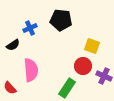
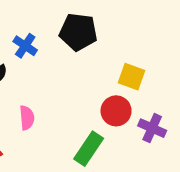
blue cross: (30, 28) -> (25, 46), turned -32
pink semicircle: (31, 70) -> (27, 118), size x0.6

